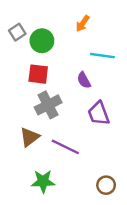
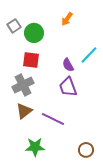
cyan line: (102, 56) -> (89, 55), moved, turned -54
gray cross: (48, 105) -> (23, 85), moved
purple trapezoid: (99, 114) -> (68, 87), moved

